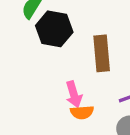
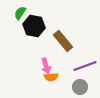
brown rectangle: (102, 53) -> (63, 41), turned -35

